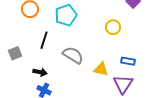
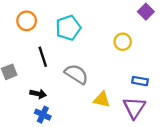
black line: (44, 40) -> (43, 57), turned -36
yellow triangle: (101, 69) -> (102, 100), moved

